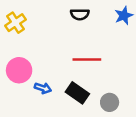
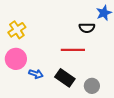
black semicircle: (80, 14) -> (87, 28), moved
yellow cross: (15, 23) -> (17, 30), moved

